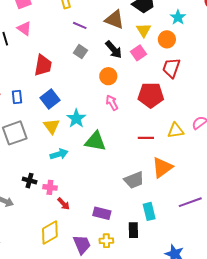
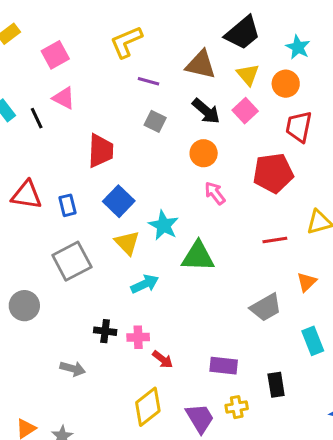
orange triangle: (162, 167) -> (307, 282), size x0.6
cyan rectangle: (149, 211) -> (313, 341), moved

